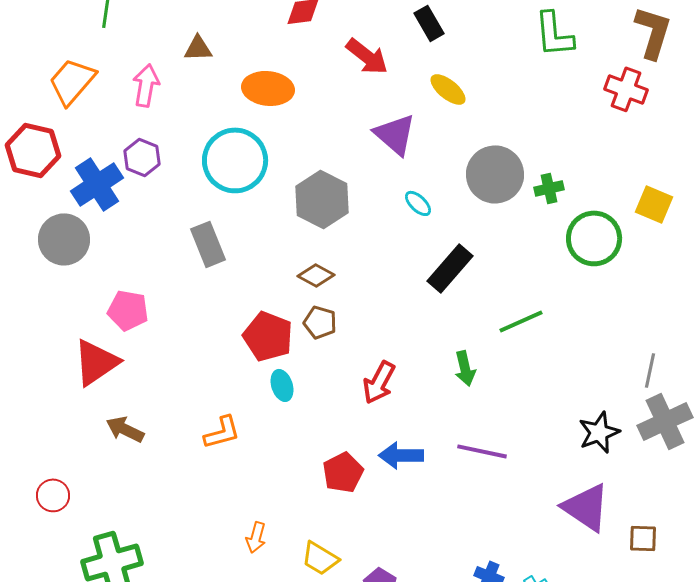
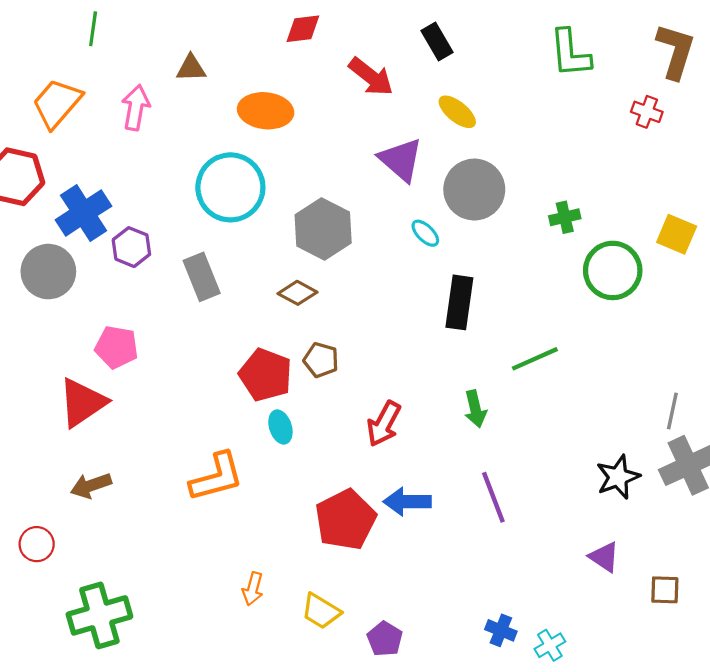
red cross: (626, 89) -> (647, 112), size x0.7
purple hexagon: (142, 157) -> (131, 247), moved
gray circle: (495, 174) -> (474, 190), moved
black rectangle: (450, 268) -> (459, 302), turned -33
brown diamond: (316, 275) -> (298, 293), moved
brown arrow: (125, 429) -> (91, 486), moved, turned -45
orange L-shape: (222, 432) -> (217, 477), size x1.4
purple line: (482, 451) -> (493, 497), turned 57
red pentagon: (343, 472) -> (345, 520), size x1.4
purple triangle: (586, 507) -> (604, 557), size x0.6

